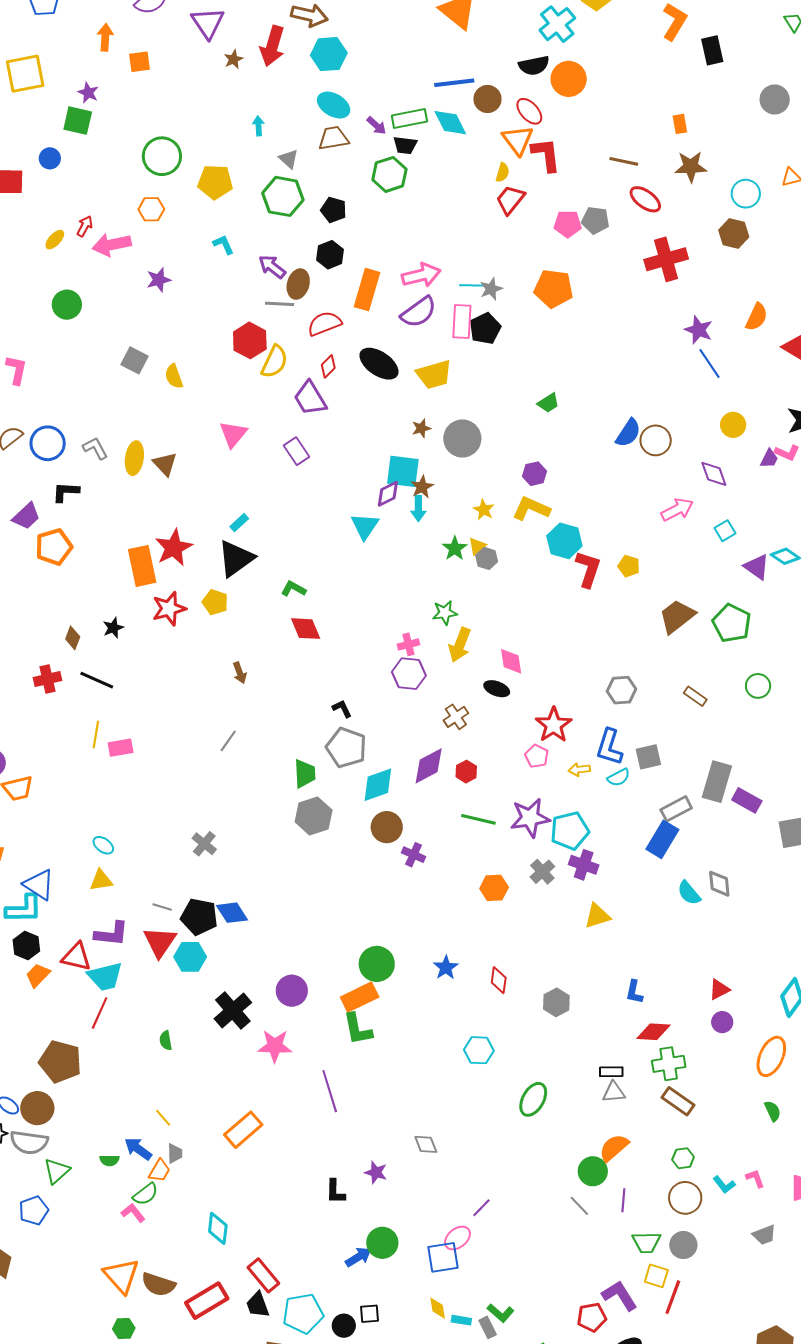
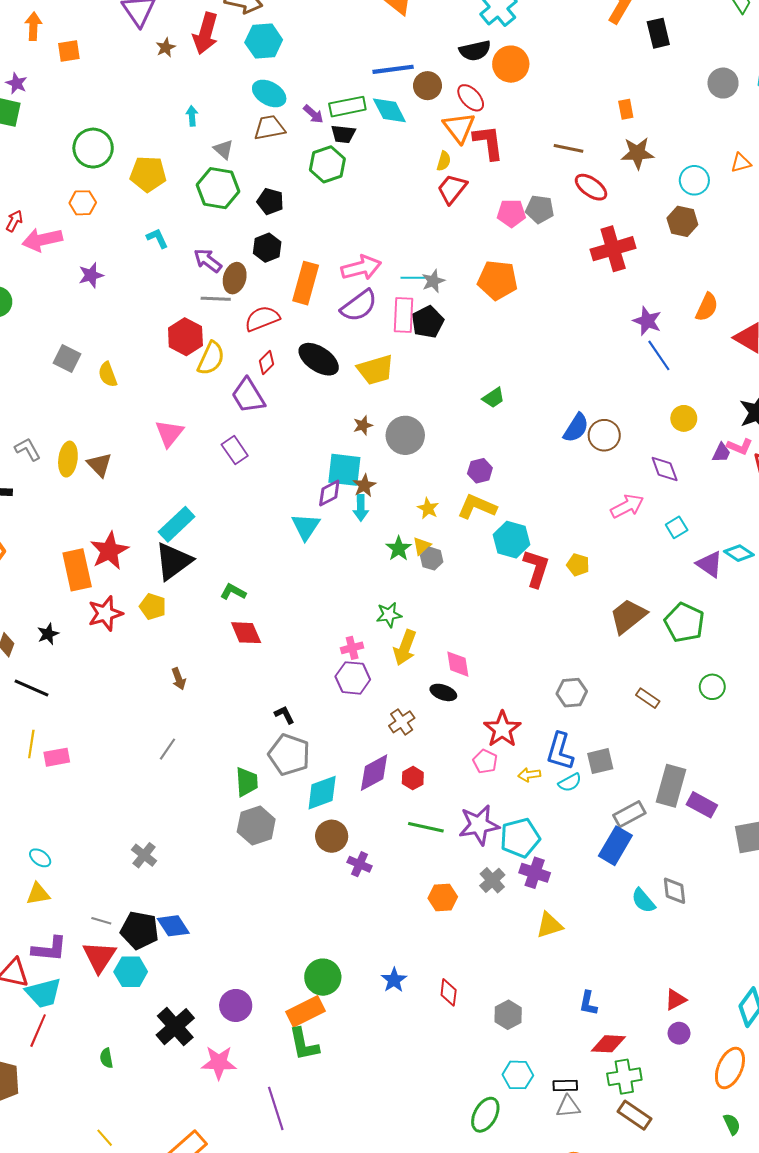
cyan rectangle: (239, 523) -> (177, 524), size x1.8
cyan hexagon: (479, 1050) -> (518, 1075), moved

